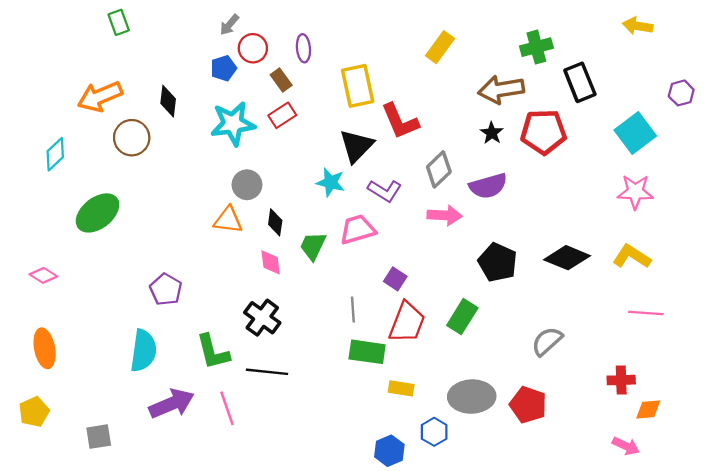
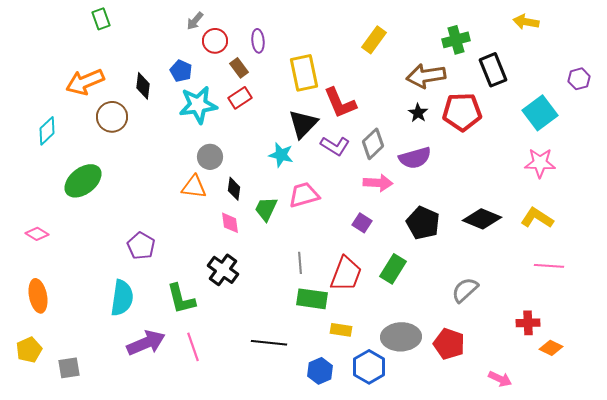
yellow arrow: (638, 26) -> (526, 22), moved
blue pentagon: (223, 68) -> (181, 71), moved, turned -30
purple L-shape: (385, 191) -> (335, 146), moved
purple square: (395, 279) -> (362, 223), moved
black line: (267, 372) -> (269, 343), moved
orange diamond: (648, 409) -> (551, 348), turned 30
blue hexagon: (434, 432) -> (369, 367), size x1.4
gray square: (99, 437) -> (69, 368), moved
pink arrow: (626, 446) -> (500, 379), moved
blue hexagon: (389, 451) -> (320, 371), moved

